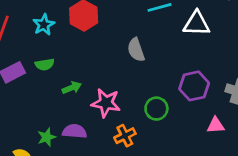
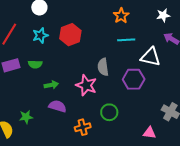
purple hexagon: (194, 86) -> (134, 79), moved
pink star: (106, 103) -> (86, 85), moved
purple semicircle: (75, 131) -> (57, 106), moved

